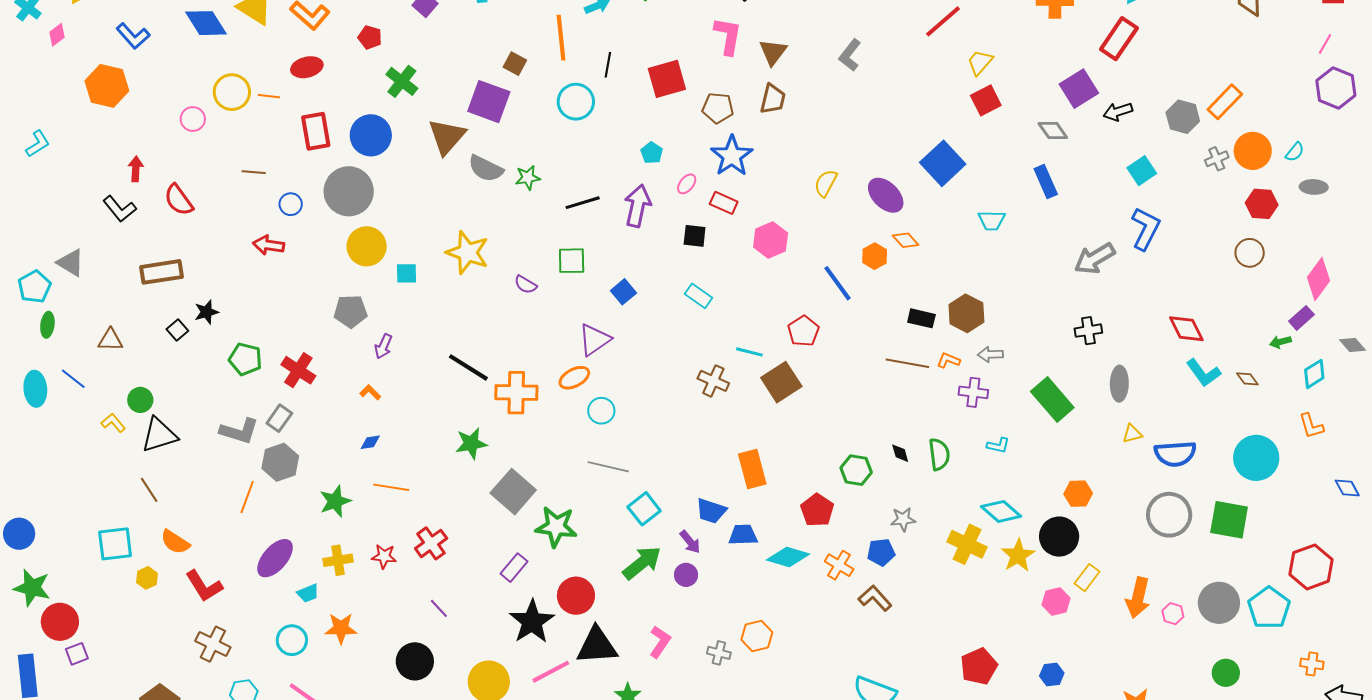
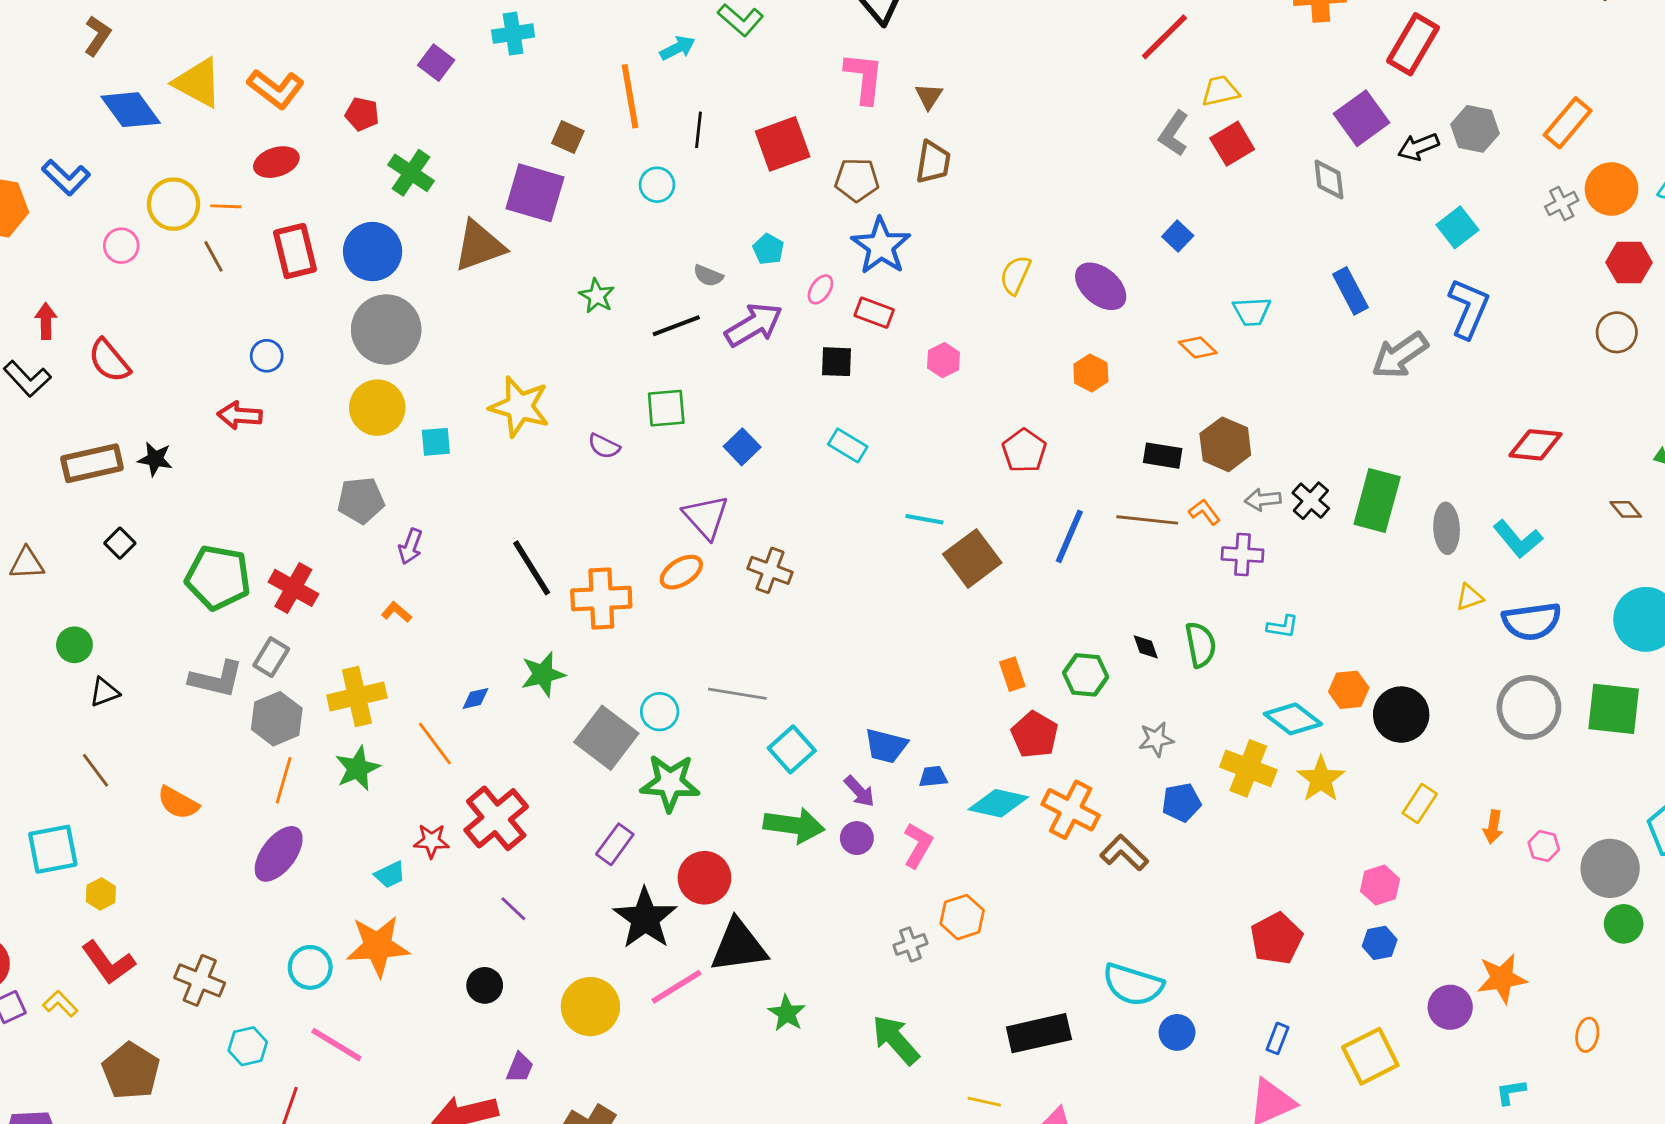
blue L-shape: (133, 36) -> (66, 177), moved
brown triangle: (773, 52) -> (929, 96), size x0.7
gray L-shape: (850, 55) -> (1174, 133), moved
yellow trapezoid: (980, 62) -> (1220, 91), turned 40
cyan circle: (576, 102) -> (657, 185), size x0.7
gray hexagon: (1183, 117) -> (1475, 129), moved
gray diamond: (1053, 131) -> (1329, 180), turned 32
brown triangle: (447, 136) -> (479, 246), turned 33
blue square: (943, 163) -> (1178, 236), size x0.5
gray semicircle: (486, 169) -> (708, 276), moved, size x0.6
brown line: (254, 172) -> (214, 256), moved, turned 60
green star: (528, 178) -> (597, 296), turned -30
blue rectangle: (1046, 181) -> (1350, 291), moved
gray circle: (349, 191) -> (386, 330), moved
purple arrow: (638, 206) -> (754, 325), turned 51
pink hexagon: (771, 240) -> (944, 360), size x0.7
orange diamond: (906, 240) -> (1198, 347), moved
blue line: (838, 283) -> (1069, 536), moved, turned 63
black star: (206, 312) -> (155, 459), moved, turned 30
red diamond: (1186, 329) -> (1535, 445), turned -54
red pentagon: (803, 331) -> (1024, 451), moved
black cross: (1088, 331) -> (1311, 501), moved, turned -36
purple triangle: (594, 340) -> (706, 517), turned -33
green pentagon: (245, 359) -> (218, 577), size x1.4
orange L-shape: (948, 360) -> (1204, 512), turned 35
black line: (468, 367) -> (532, 568), turned 30
cyan L-shape: (1203, 373) -> (1518, 539), moved
brown cross: (713, 381) -> (770, 570), moved
green rectangle: (1052, 400) -> (1377, 500), moved, turned 60
cyan circle: (601, 411) -> (660, 712), moved
yellow L-shape: (113, 423) -> (60, 1004), moved
black triangle: (159, 435) -> (104, 692), size x0.6
blue diamond: (370, 442) -> (476, 698), moved
orange rectangle: (752, 469) -> (1012, 674), moved, size x0.6
orange line: (391, 487) -> (435, 743), turned 48
orange hexagon: (1078, 494) -> (1349, 690), moved
orange line: (247, 497) -> (284, 780), moved
blue trapezoid: (743, 535) -> (933, 777), size x0.7
black circle: (1059, 537) -> (1401, 715), moved
orange semicircle: (175, 542) -> (178, 803), moved
red cross: (431, 543) -> (496, 818), size x1.4
blue pentagon: (881, 552) -> (1181, 802), moved
yellow cross: (338, 560) -> (357, 696), moved, size x1.4
green arrow: (642, 563) -> (794, 825), turned 51
orange cross: (839, 565) -> (1071, 810), size x1.4
red L-shape: (204, 586) -> (108, 962), moved
cyan trapezoid: (308, 593) -> (390, 875), moved
orange arrow: (1138, 598) -> (1493, 827), size x0.6
pink hexagon: (1056, 602) -> (1380, 885), moved
gray circle: (1219, 603) -> (1610, 868), moved
orange star: (341, 628) -> (378, 946), size x1.4
pink L-shape: (660, 642) -> (918, 845), moved
gray cross: (719, 653) -> (910, 944), turned -30
black circle: (415, 661) -> (485, 985), size x0.7

